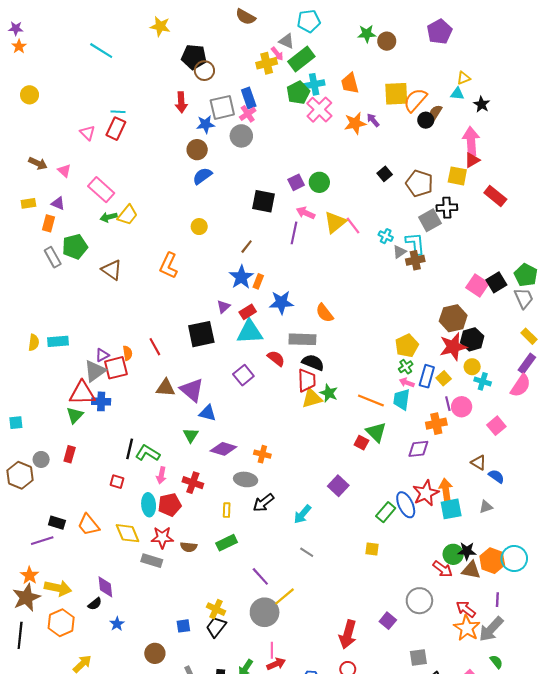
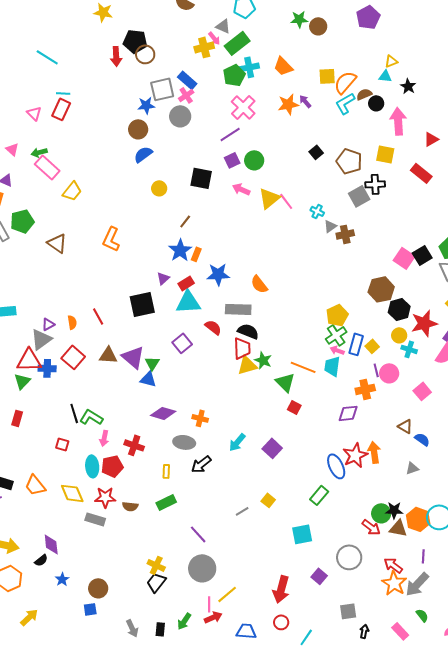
cyan line: (101, 51) -> (47, 57), moved
orange trapezoid: (350, 83) -> (283, 66), turned -30
yellow square: (396, 94) -> (327, 76), size x0.7
blue rectangle: (249, 98) -> (187, 80), turned -30
red arrow: (181, 102) -> (116, 56), moved
pink cross: (319, 110) -> (243, 107), moved
brown semicircle: (435, 113) -> (364, 94), turned 35
black circle: (426, 120) -> (376, 103), moved
red triangle: (472, 160) -> (431, 139), moved
green arrow: (109, 217) -> (39, 152), moved
yellow circle: (199, 227) -> (159, 188), moved
purple line: (294, 233) -> (230, 134), moved, turned 45
cyan L-shape: (415, 243) -> (345, 103), moved, turned -115
red star: (453, 347) -> (424, 323), moved
green cross: (406, 367) -> (336, 335), size x1.5
red square: (116, 368) -> (73, 357), moved, turned -35
green triangle: (376, 432) -> (285, 382), moved
green triangle: (191, 435) -> (152, 363), moved
black line: (130, 449) -> (74, 413), turned -30
cyan square: (451, 509) -> (302, 534), moved
green rectangle: (386, 512) -> (319, 495), moved
cyan arrow: (302, 514) -> (237, 442), moved
yellow square: (372, 549) -> (268, 500), moved, turned 32
gray line: (307, 552) -> (242, 511), turned -64
yellow line: (285, 596) -> (227, 594), moved
blue square: (183, 626) -> (90, 609), moved
brown circle: (155, 653) -> (98, 588), moved

